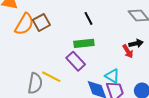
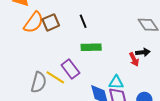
black line: (88, 18) -> (83, 21), moved
purple rectangle: (76, 61) -> (70, 69), moved
cyan triangle: (112, 76) -> (116, 82), turned -35

